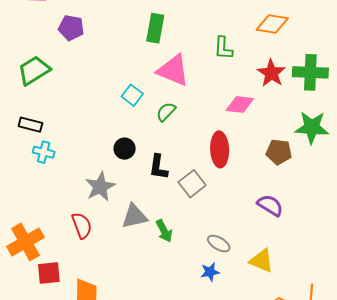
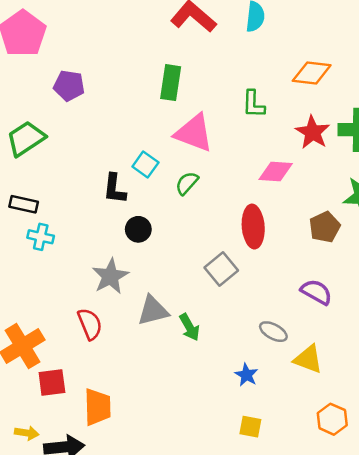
brown pentagon: (279, 152) -> (325, 227), turned -30
black L-shape: (158, 167) -> (115, 189), moved
gray ellipse: (219, 244) -> (273, 332), moved
blue star: (210, 272) -> (246, 375), turned -30

